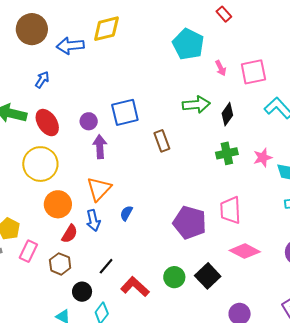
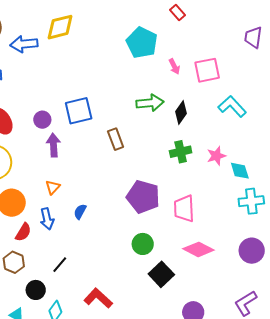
orange triangle: (99, 189) -> (53, 187), size x0.6
purple pentagon: (190, 223) -> (143, 197), moved
green circle: (174, 277) -> (143, 244), moved
red L-shape: (135, 287) -> (98, 298), moved

